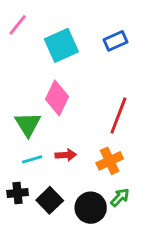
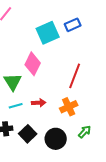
cyan square: (61, 45) -> (48, 33), moved
green arrow: (120, 197) -> (85, 132), moved

